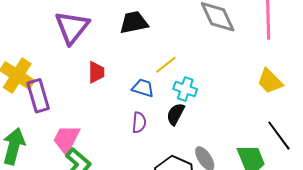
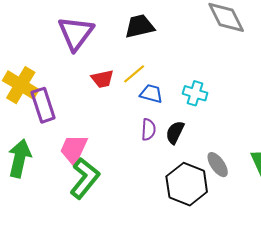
yellow line: (166, 65) -> (134, 74), moved
red trapezoid: (96, 72) -> (102, 79), turned 80
black semicircle: (175, 114) -> (175, 132), moved

